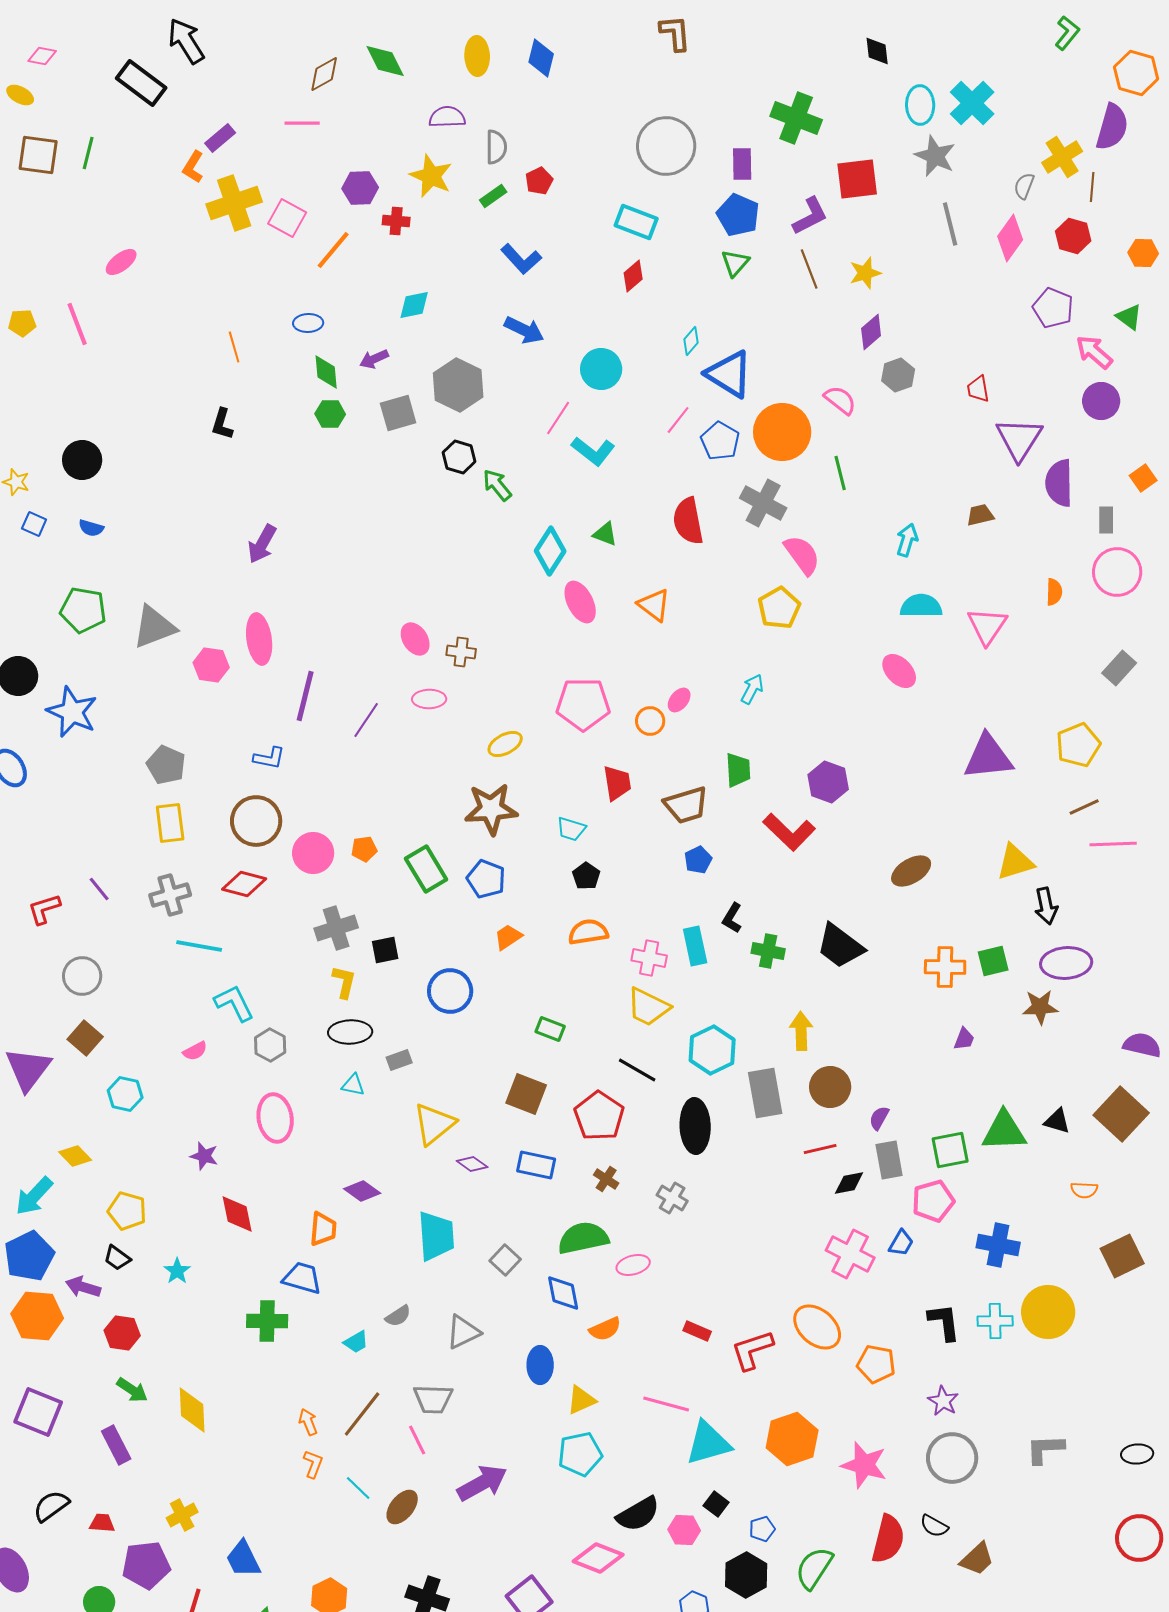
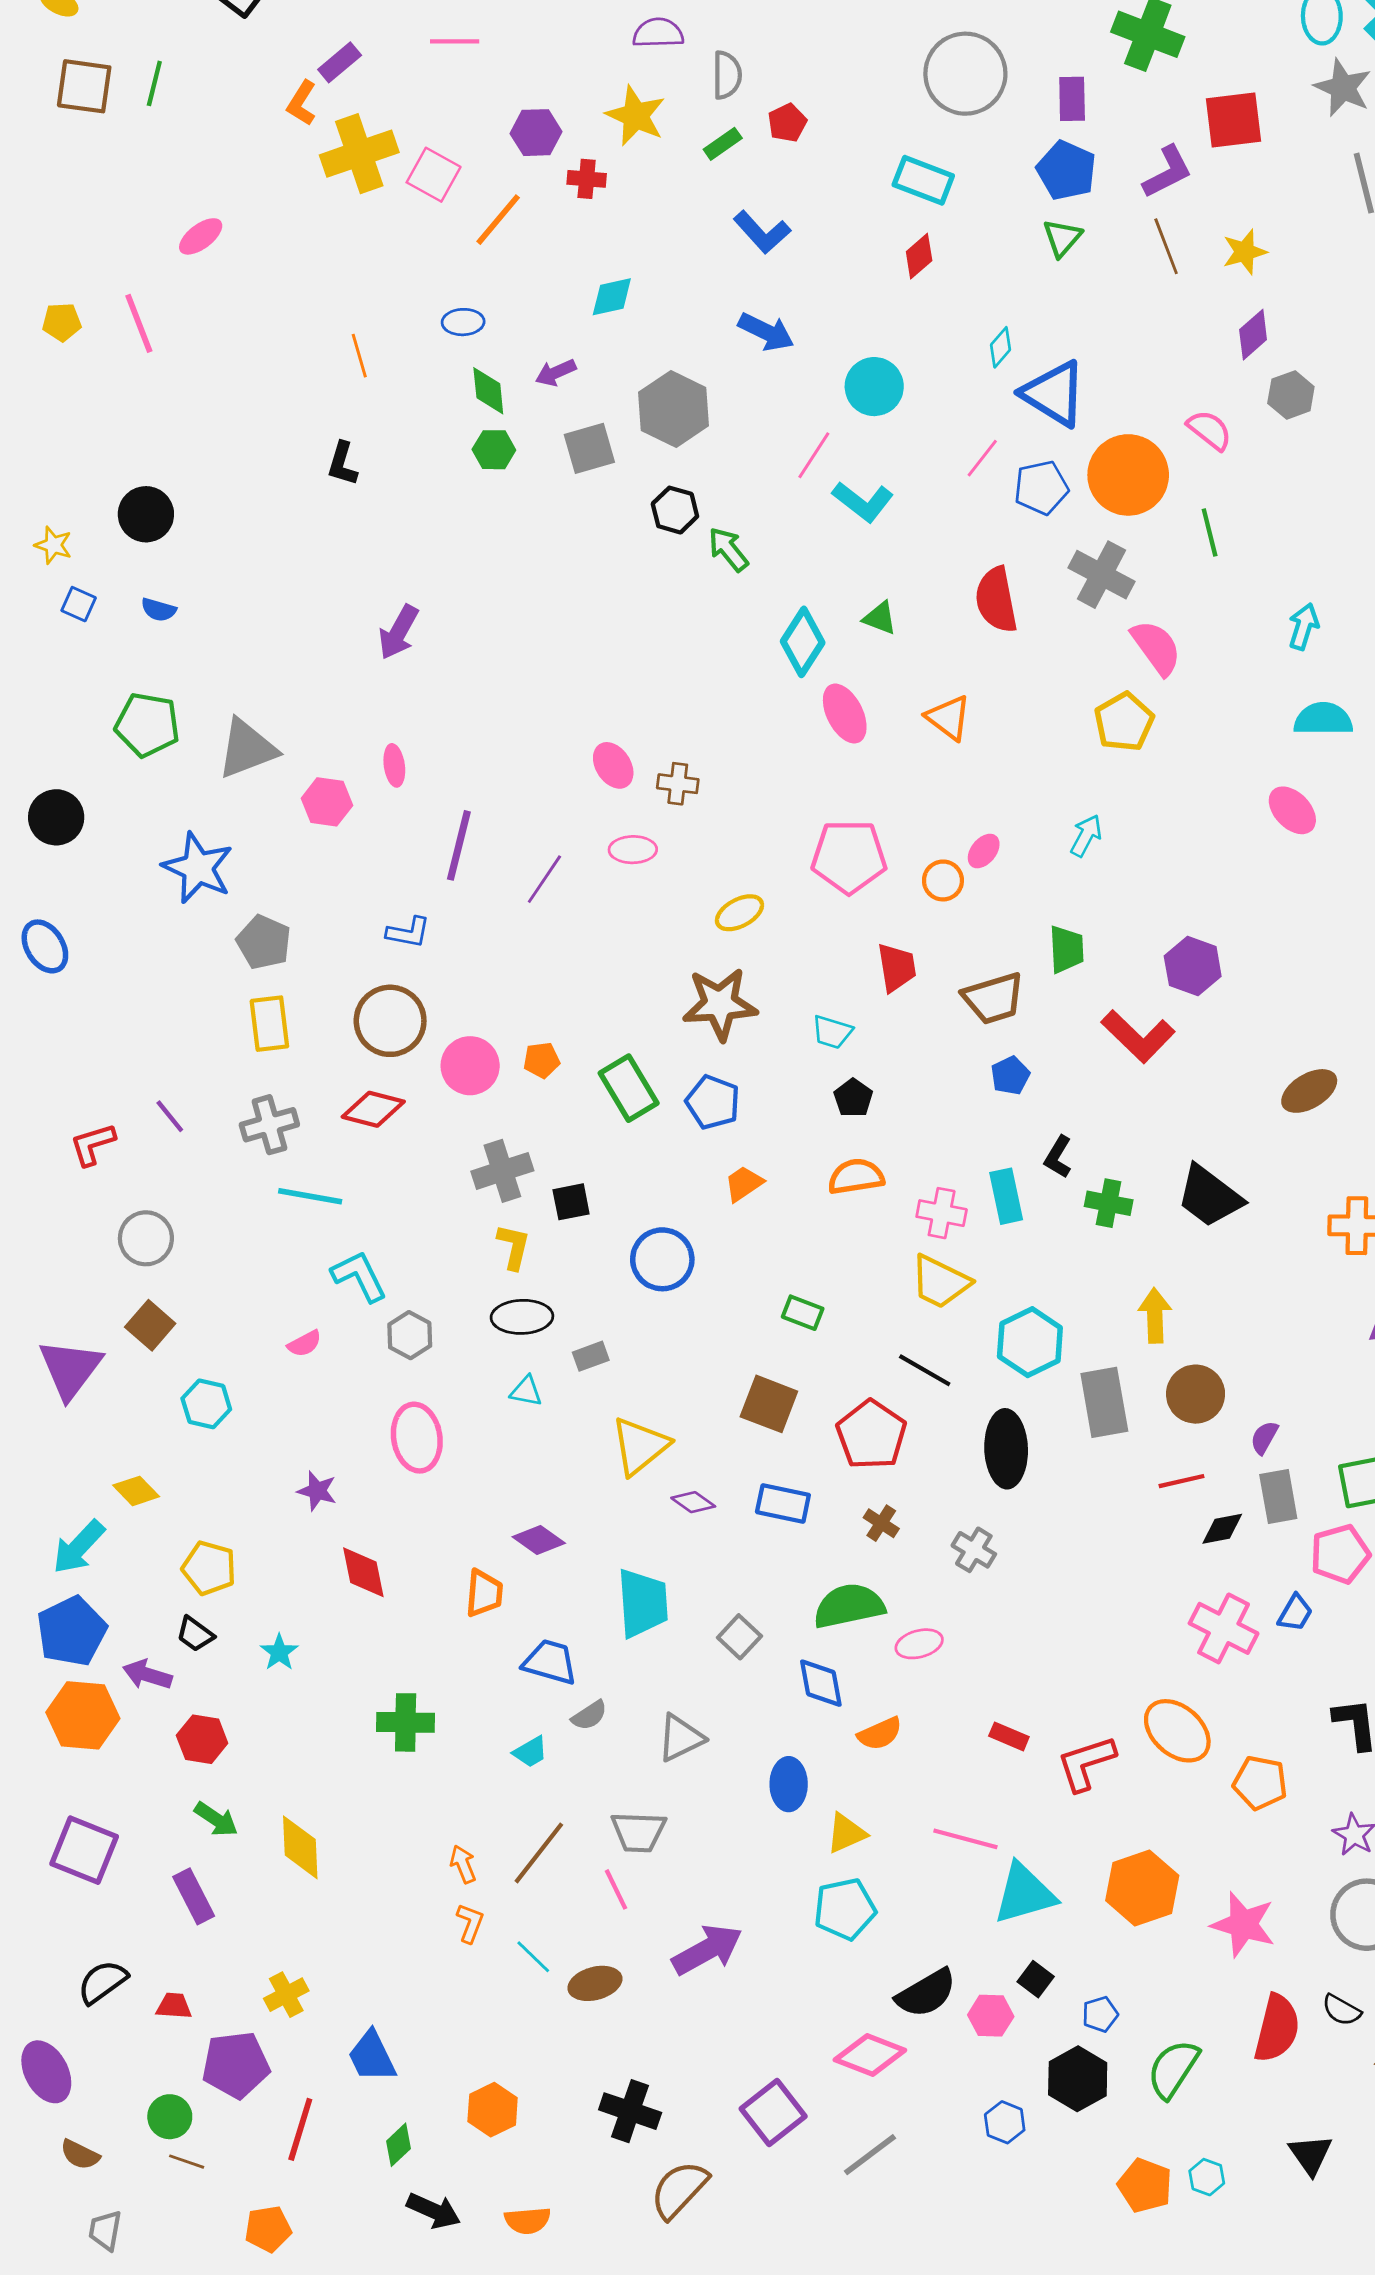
blue pentagon: (720, 441) -> (1041, 488), turned 30
pink ellipse: (259, 639) -> (394, 765), size x0.6
blue star: (72, 712) -> (198, 868), moved
blue trapezoid: (302, 1278) -> (550, 1662), moved
brown ellipse: (402, 1507) -> (595, 1983), turned 36

